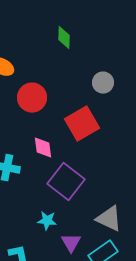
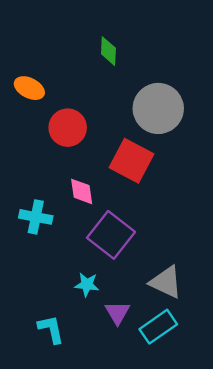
gray circle: (103, 83) -> (158, 108), size x1.8
red square: (82, 124) -> (131, 161), turned -32

